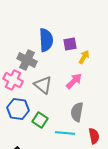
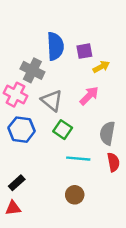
yellow arrow: (84, 57) -> (101, 67), turned 32
gray semicircle: (77, 112) -> (107, 133), moved
green square: (40, 120) -> (63, 130), moved

